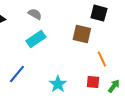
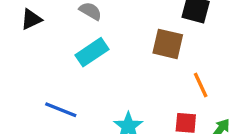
blue line: (17, 74) -> (61, 110), turned 72

